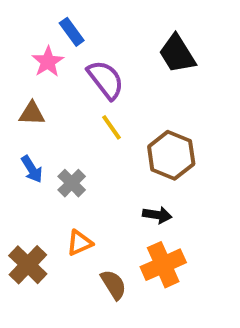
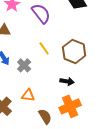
yellow line: (111, 127) -> (44, 48), moved
orange triangle: (80, 243) -> (28, 95), turned 32

